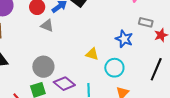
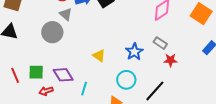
gray circle: (43, 67) -> (52, 32), moved
cyan circle: (114, 68) -> (126, 80), moved

